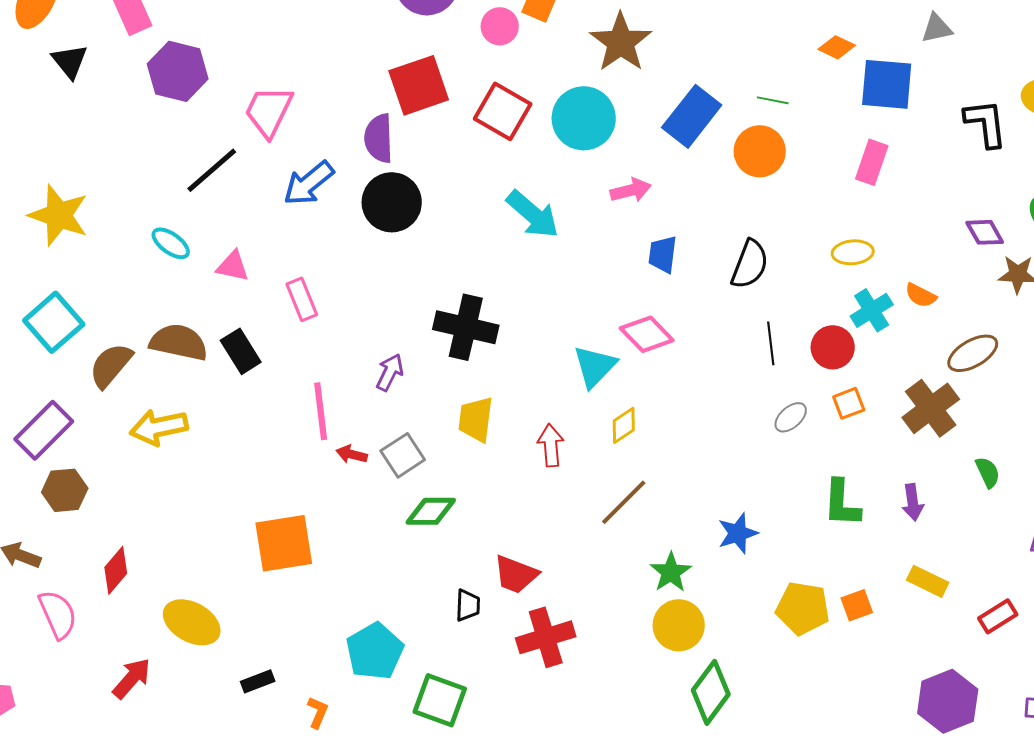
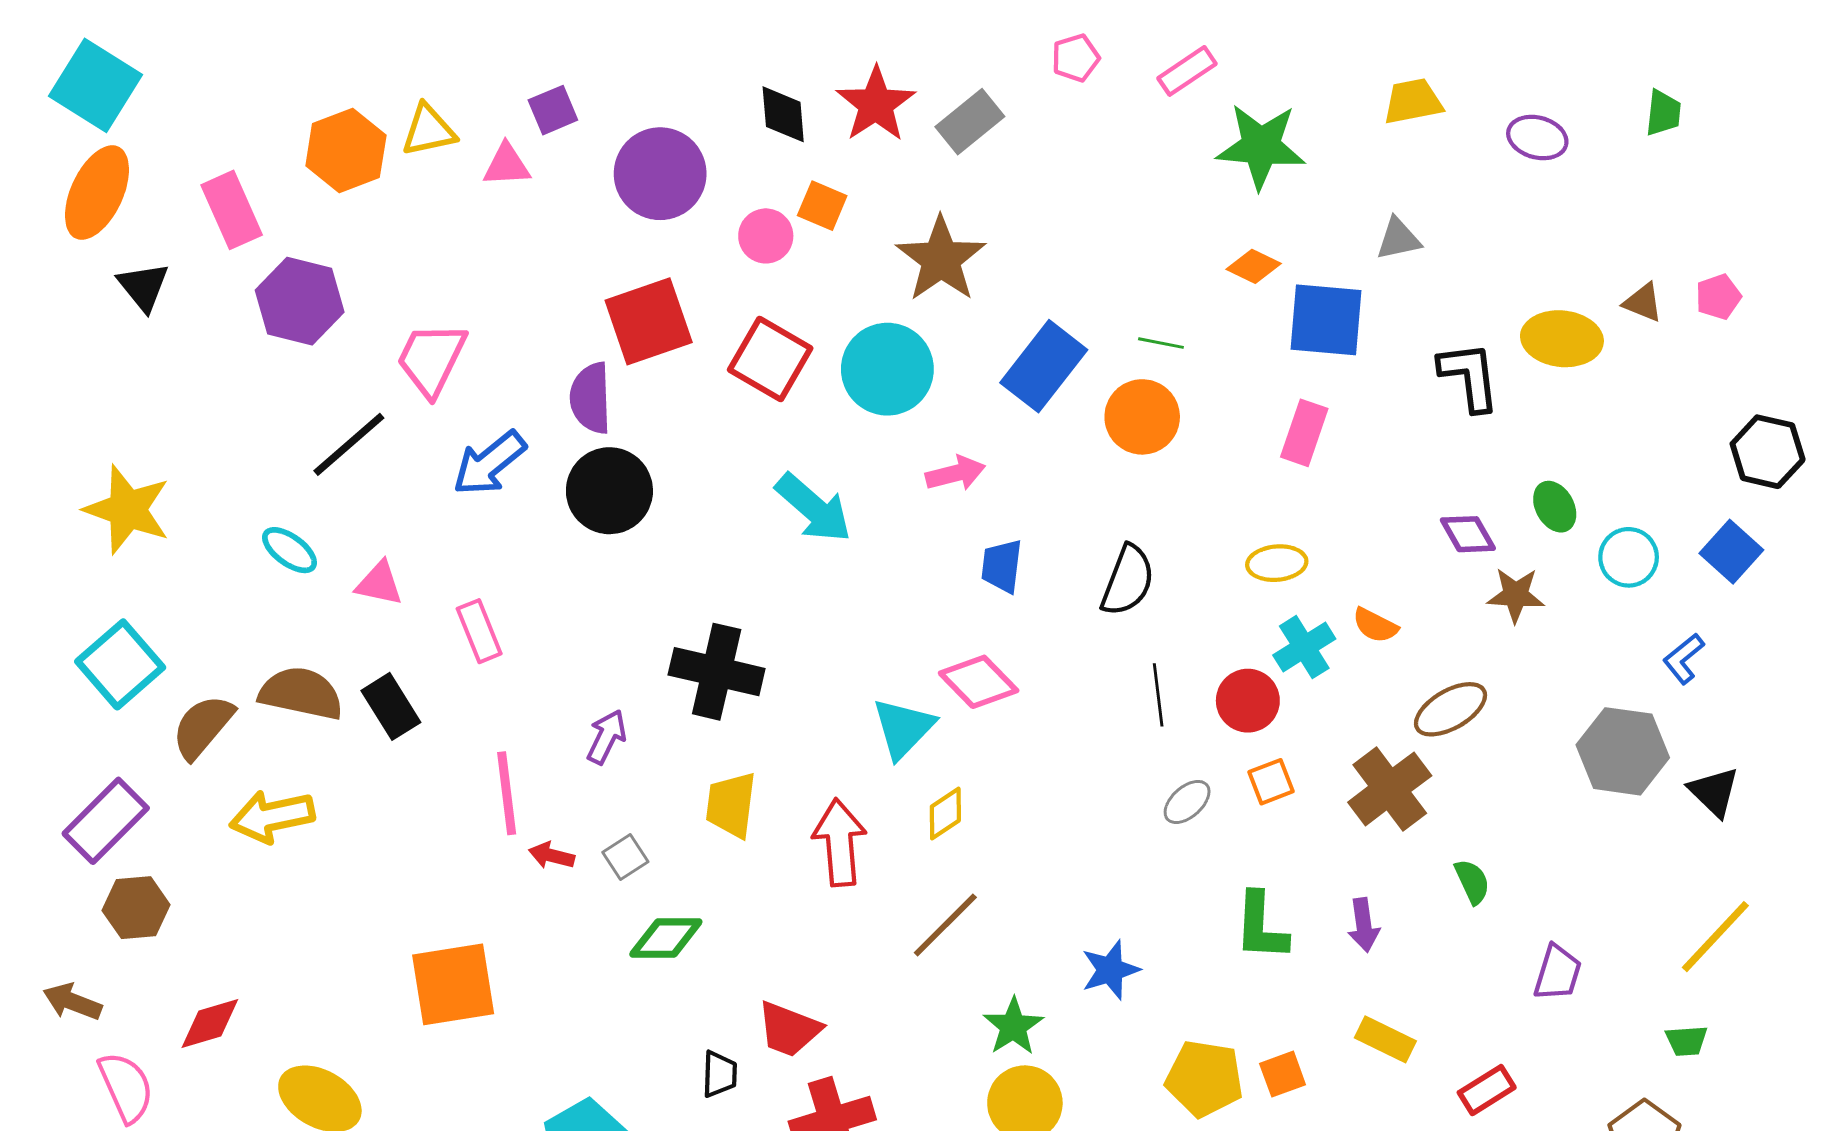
red arrow: (551, 445) -> (840, 842), size x1.4
gray square: (403, 455) -> (625, 857), size x0.7
red diamond: (116, 570) -> (210, 1023), turned 33

